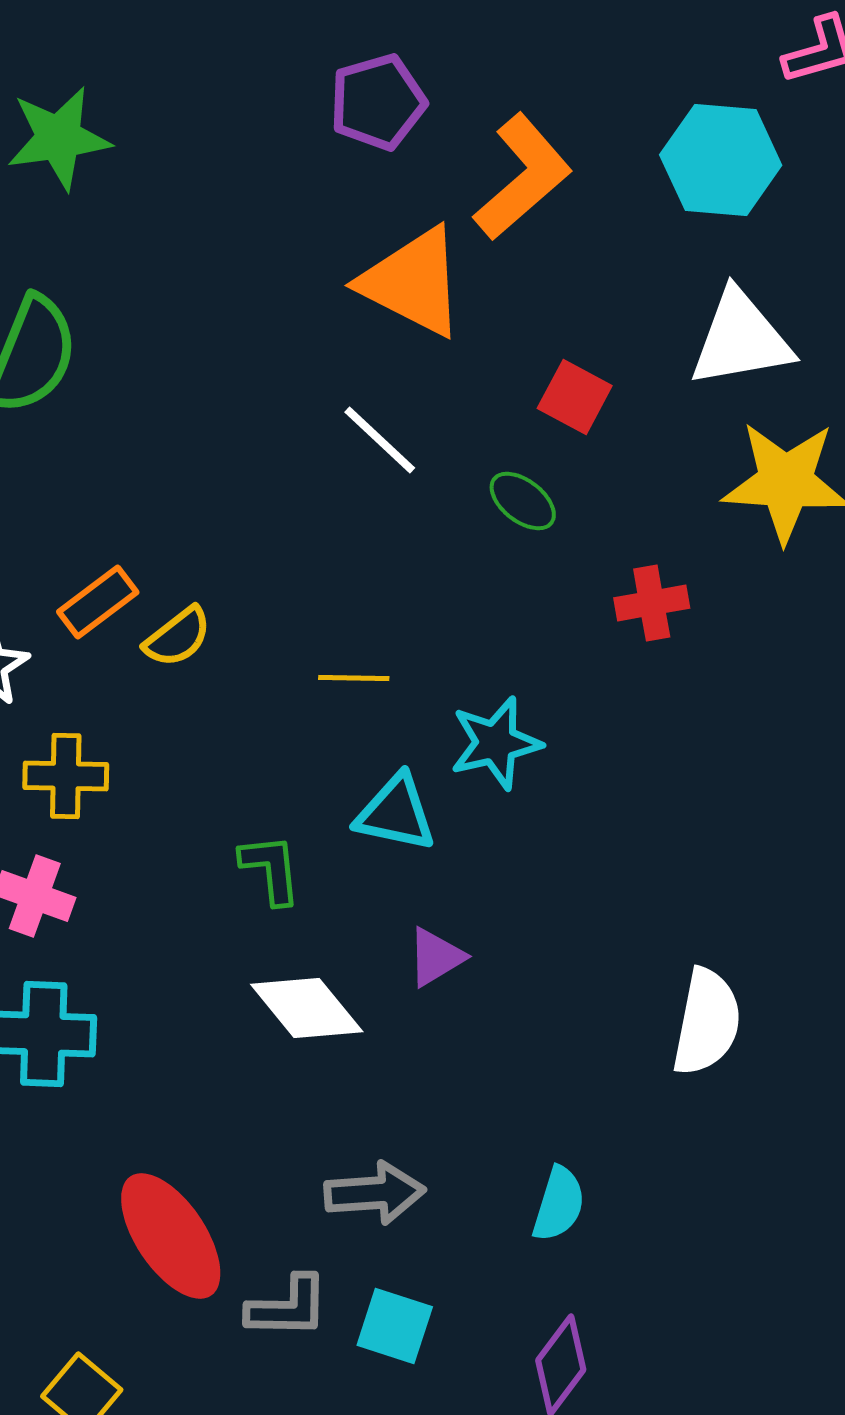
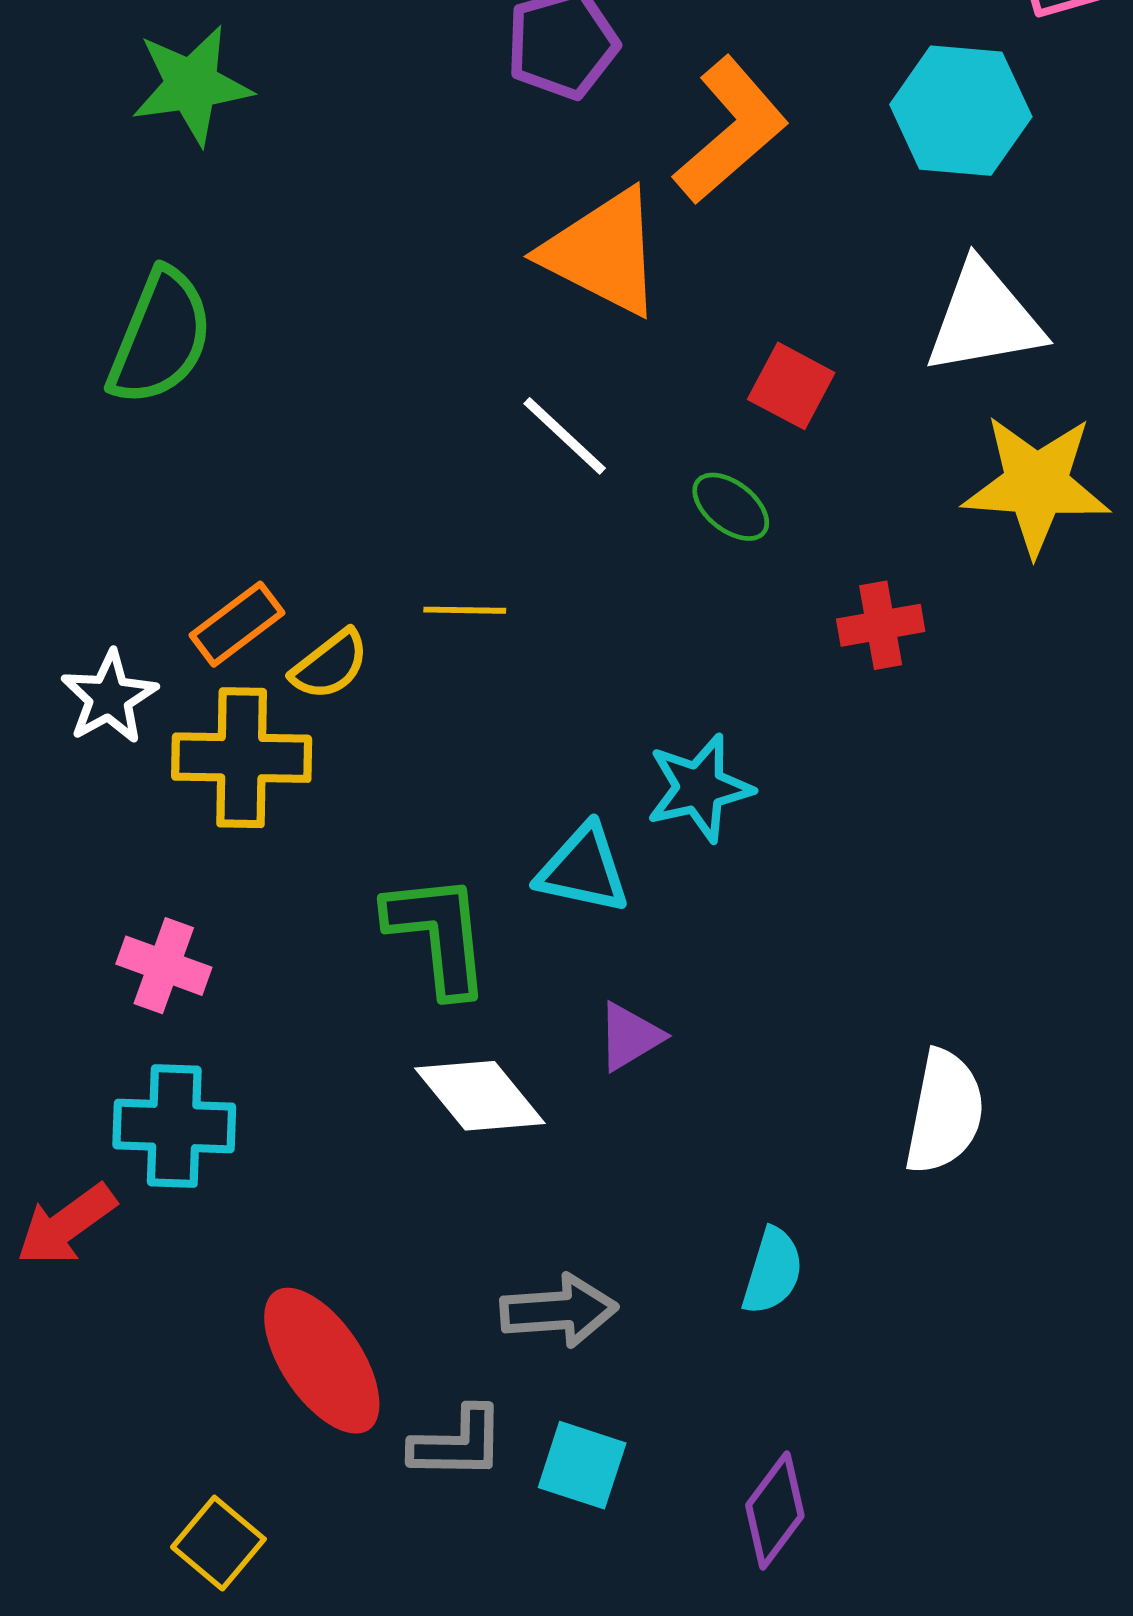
yellow line: (354, 678) -> (465, 610), moved
yellow cross: (66, 776) -> (242, 758), moved, size x1.4
green L-shape: (271, 869) -> (438, 934), size x1.5
cyan semicircle: (559, 1204) -> (773, 1271), moved

